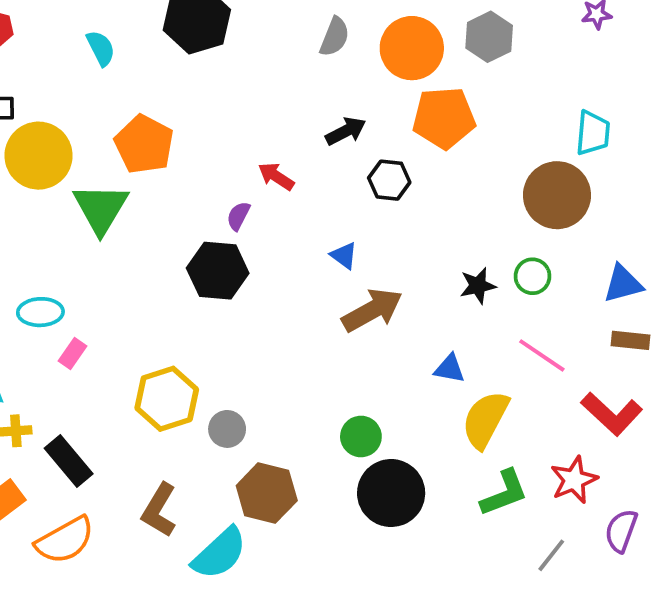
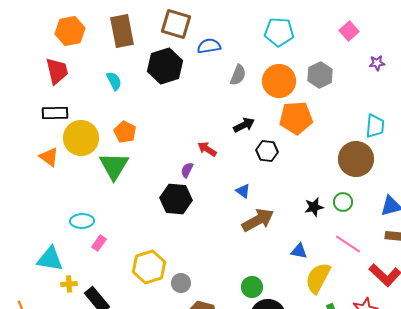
orange pentagon: (144, 144) -> (125, 132), moved, size x0.7

